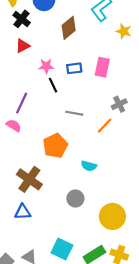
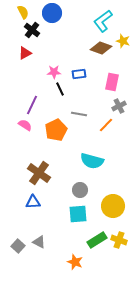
brown diamond: (69, 28) -> (101, 48), moved, turned 60
red triangle: (23, 46) -> (25, 53), moved
pink rectangle: (102, 67) -> (112, 82), moved
orange pentagon: (55, 146) -> (56, 130), moved
cyan semicircle: (89, 166) -> (92, 161), size x1.6
cyan square: (62, 249) -> (78, 214), moved, turned -30

